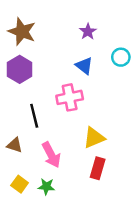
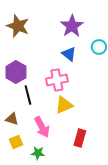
purple star: (88, 32) -> (72, 26), size x1.6
purple hexagon: (20, 69) -> (16, 72), moved
yellow triangle: (94, 138) -> (64, 105), moved
yellow square: (20, 184) -> (16, 142), moved, turned 32

